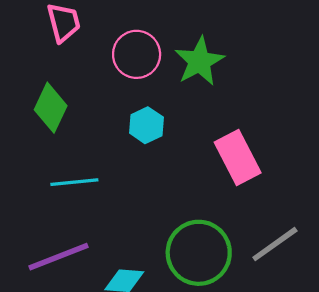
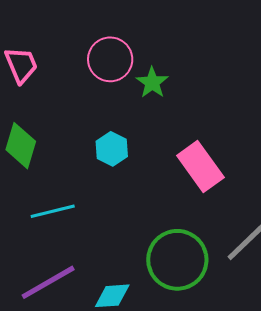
pink circle: (137, 54) -> (110, 59), moved
green star: (199, 61) -> (152, 83), size x0.7

